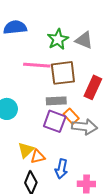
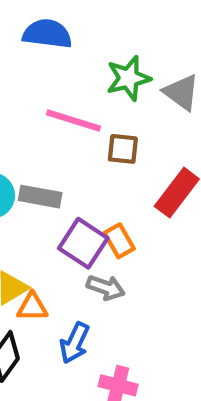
brown square: (63, 73) -> (123, 149), size x0.6
gray rectangle: (56, 101) -> (40, 197), moved
gray arrow: (85, 127) -> (106, 288), moved, size x0.7

